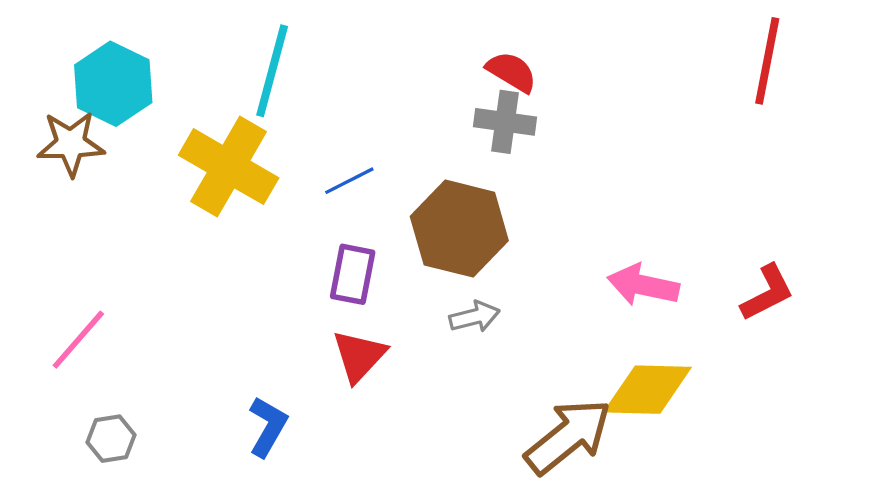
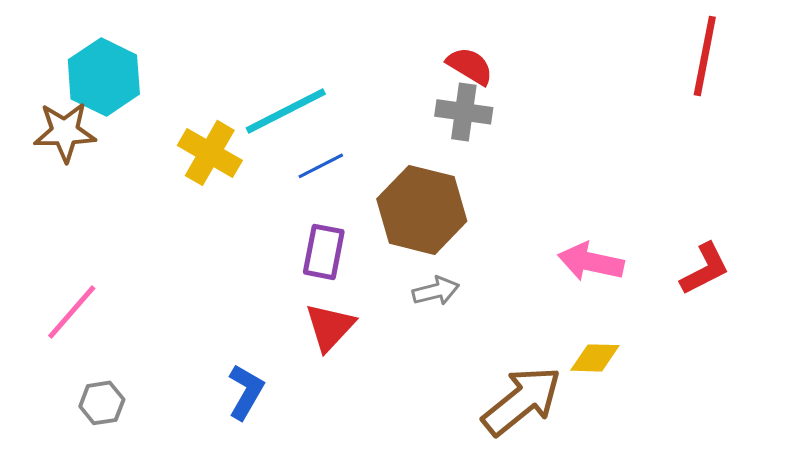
cyan line: (272, 71) -> (286, 111), moved, turned 48
yellow cross: (229, 167) -> (210, 153), size x0.7
yellow diamond: (648, 390) -> (595, 358), size x0.6

